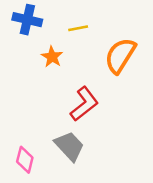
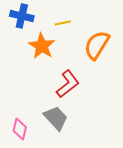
orange star: (52, 57) -> (42, 46), size x1.5

